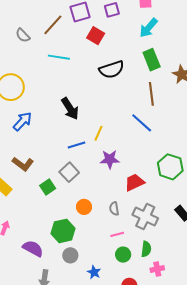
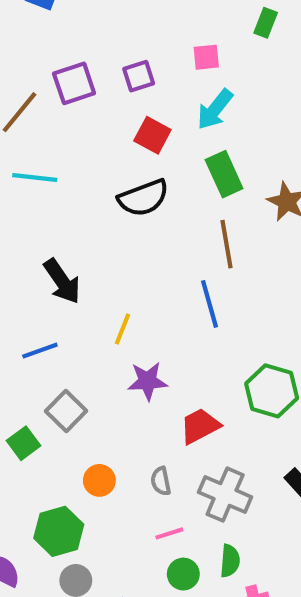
red square: (96, 36) -> (152, 135), moved
blue line: (142, 123) -> (209, 304), turned 35
blue line: (76, 145) -> (40, 351), moved

